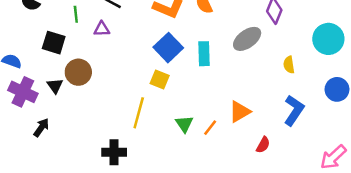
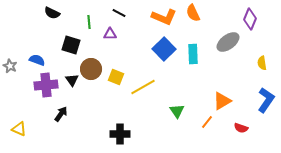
yellow square: (160, 80) -> (116, 77), moved
purple cross: (23, 92) -> (46, 85), turned -30
yellow line: (139, 113) -> (143, 87), moved, turned 45
orange line: (210, 128) -> (207, 122), moved
red semicircle: (263, 145) -> (241, 128), turned 80

